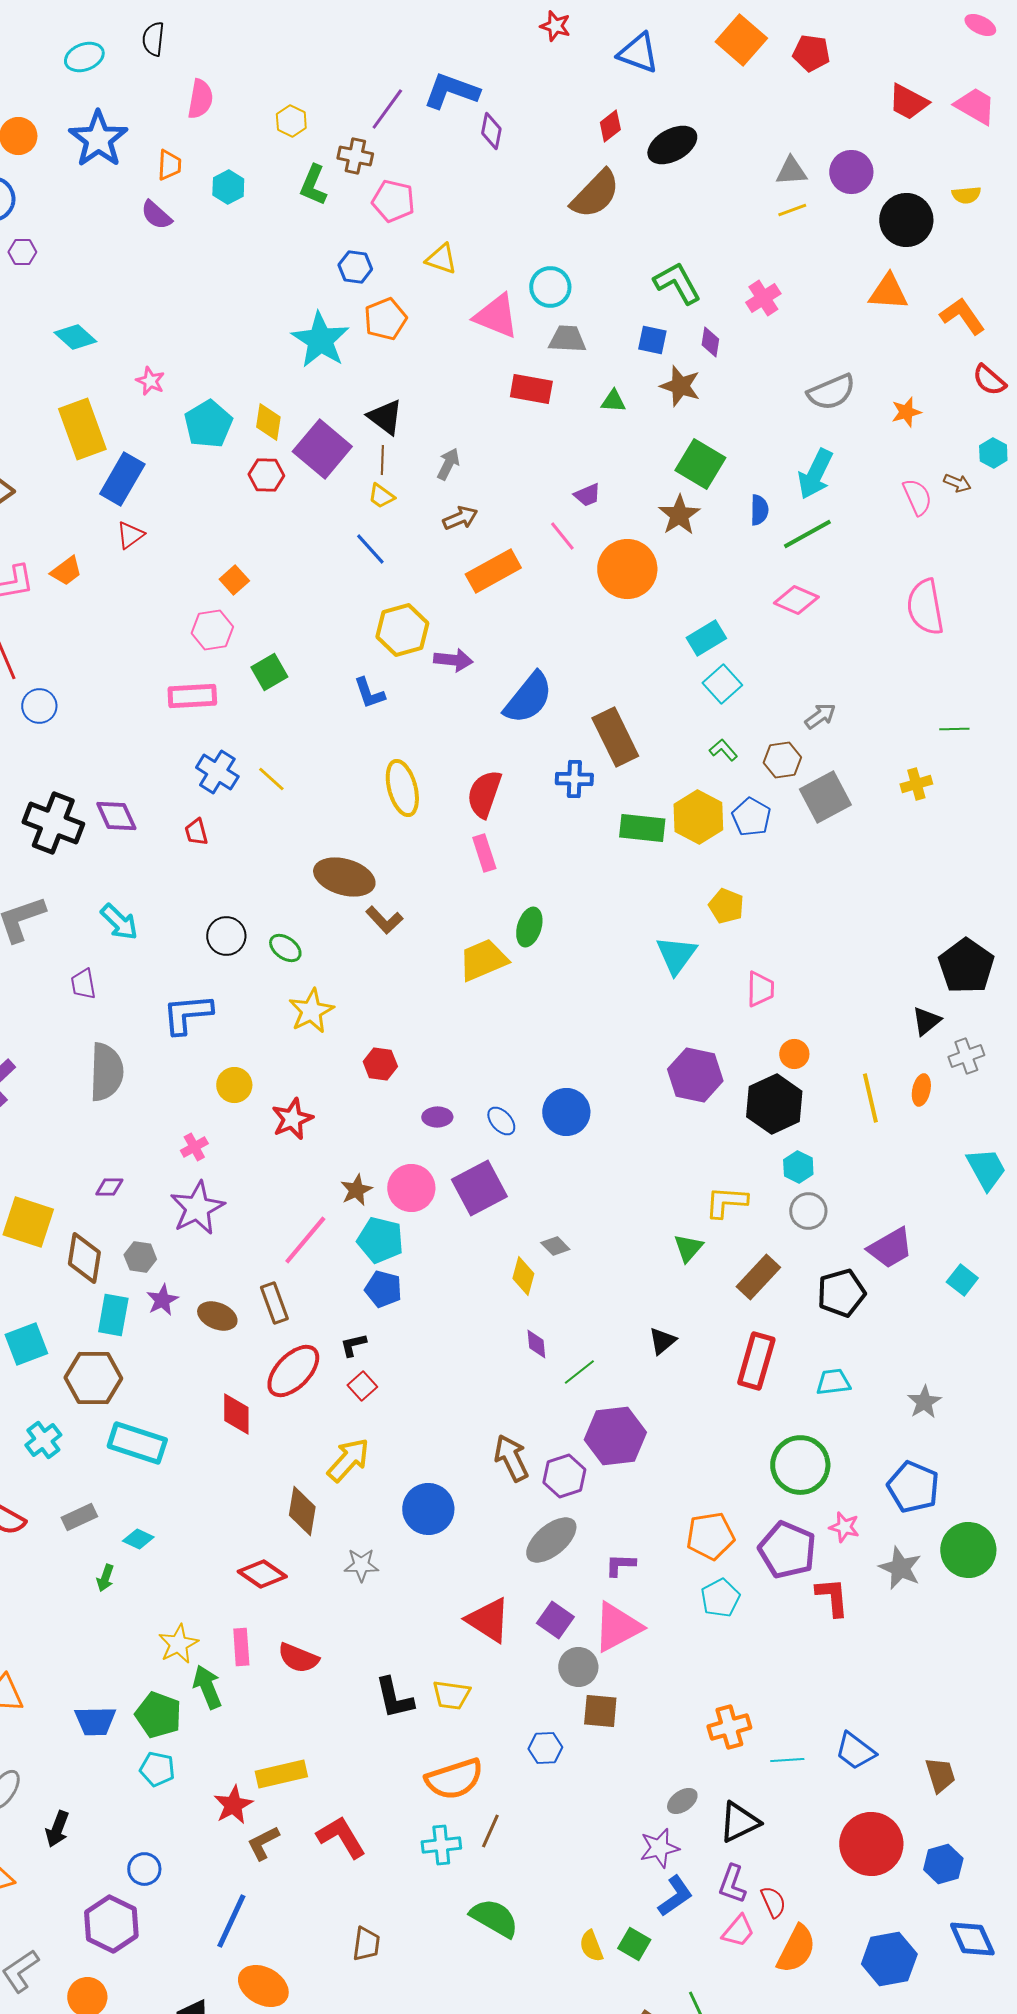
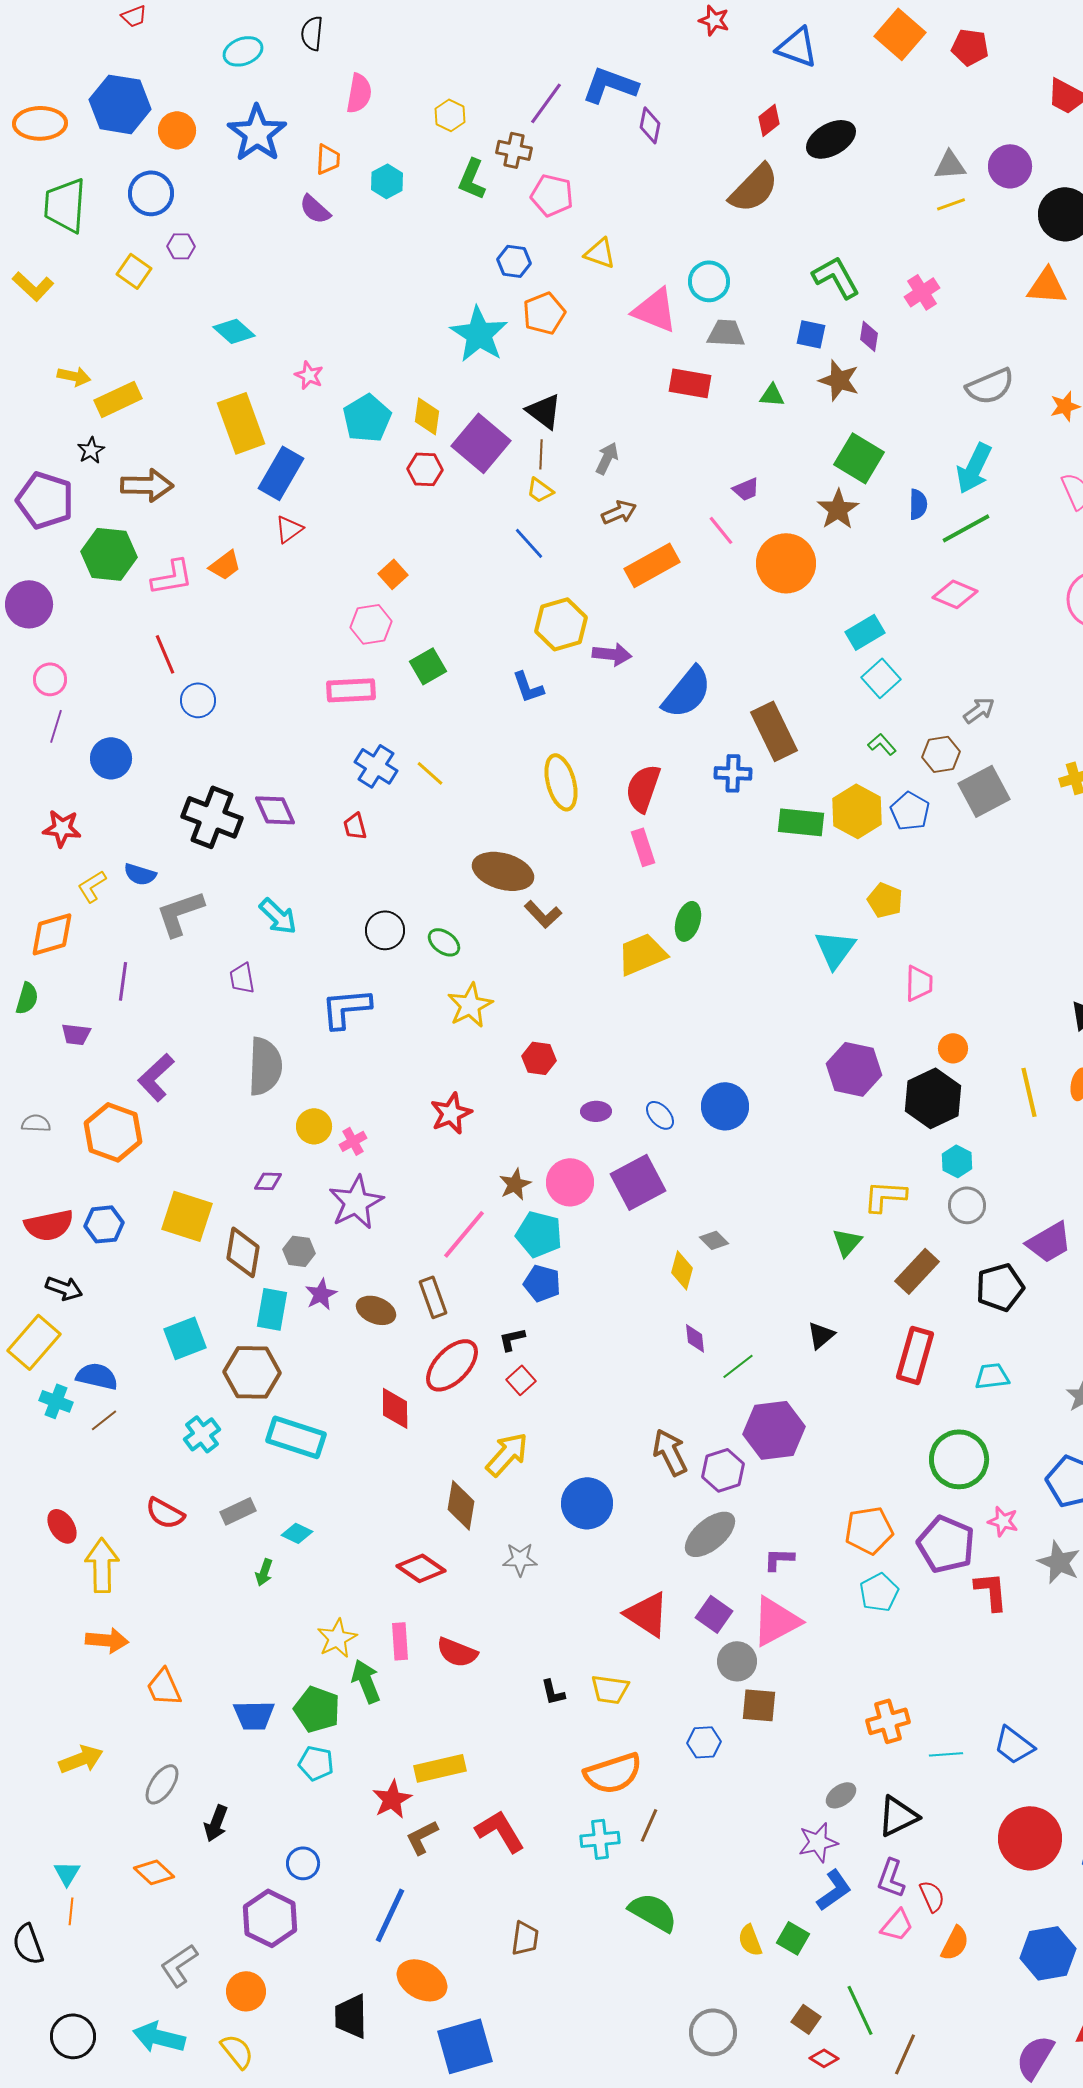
yellow circle: (234, 1085) -> (314, 1126), moved
black L-shape: (394, 1698) -> (553, 1692), size x0.6
orange semicircle: (796, 1949) -> (955, 1943), size x0.7

